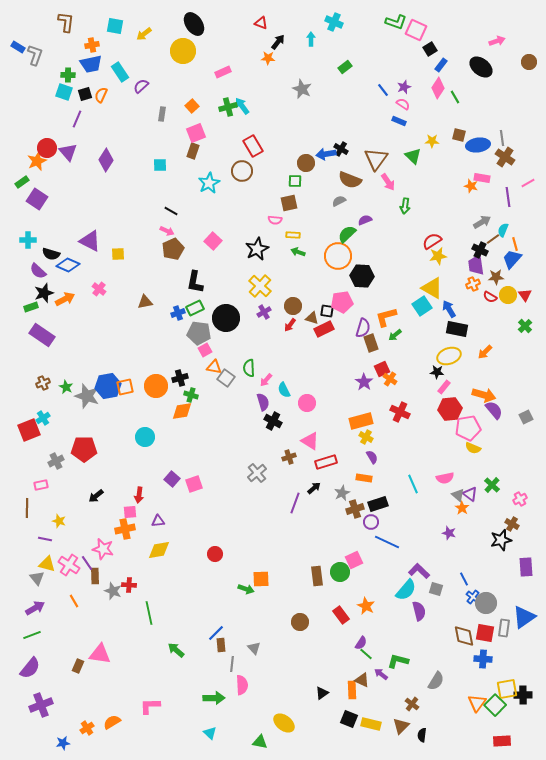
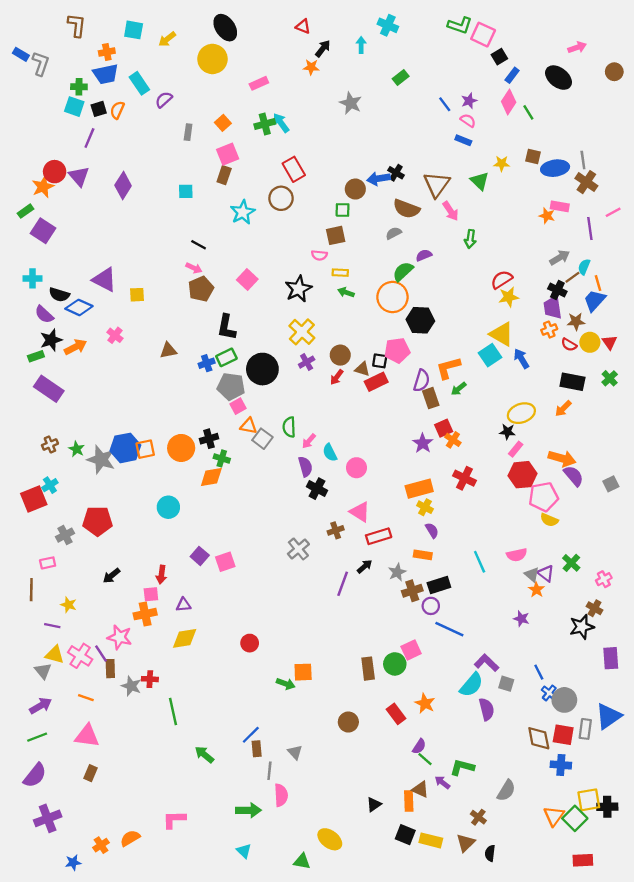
black rectangle: (457, 329) -> (572, 382), moved
orange line: (74, 601) -> (86, 698), turned -40
pink triangle: (100, 654) -> (87, 736), moved

